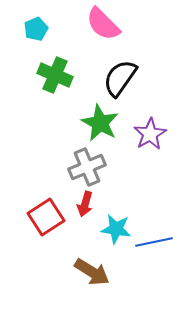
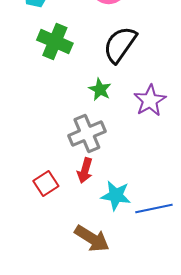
green star: (100, 123) -> (100, 90), size x0.6
red square: (46, 217) -> (46, 184), size x0.7

